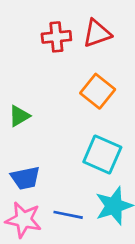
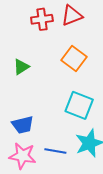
green triangle: (19, 116) -> (21, 67), moved

